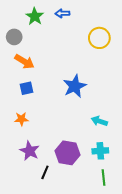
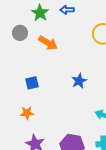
orange arrow: (24, 62) -> (48, 43), moved
blue star: (75, 86) -> (79, 81), size x0.7

